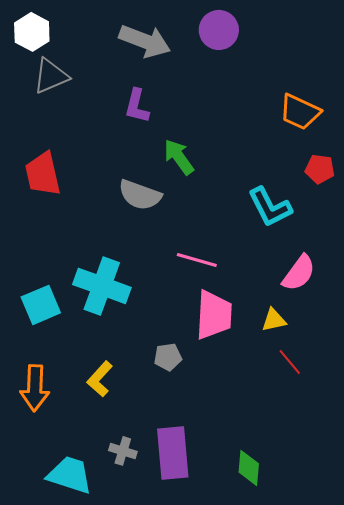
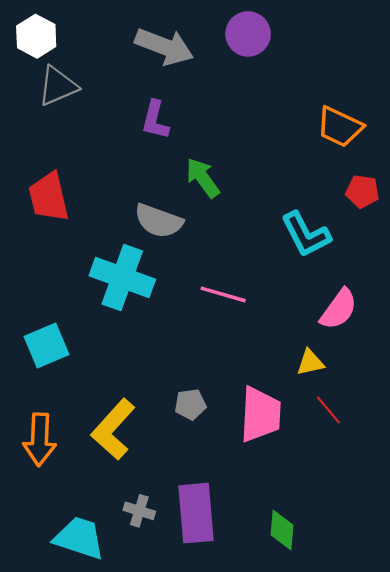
cyan cross: (102, 286) -> (122, 277), moved
pink trapezoid: (214, 315) -> (260, 415), moved
yellow L-shape: (100, 379) -> (113, 429), size x1.5

